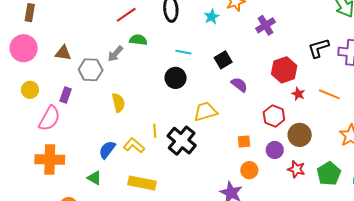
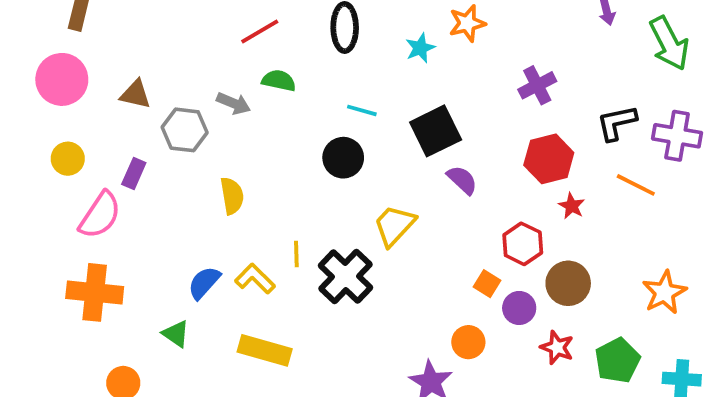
purple cross: (265, 25) -> (537, 85), moved
gray arrow: (115, 54) -> (234, 103), turned -114
black square: (223, 60) -> (436, 131), size x1.5
orange line: (329, 94) -> (636, 185), moved
yellow trapezoid: (205, 112) -> (394, 225), turned -35
orange square: (244, 141) -> (487, 284), moved, turned 32

